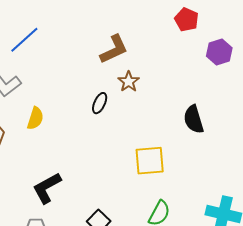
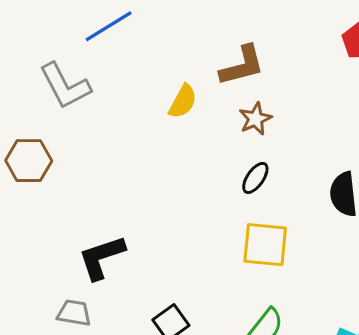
black ellipse: (100, 103) -> (255, 178), moved
yellow semicircle: (35, 118) -> (183, 101), moved

